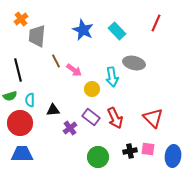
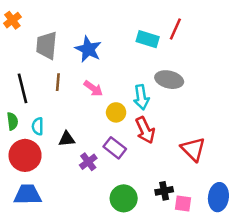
orange cross: (21, 19) -> (12, 20), moved
red line: (156, 23) -> (175, 29), moved
blue star: (83, 30) -> (88, 49), moved
cyan rectangle: (117, 31) -> (148, 39), turned -30
brown line: (56, 61) -> (58, 82), moved, turned 32
green semicircle: (10, 96) -> (12, 121), turned -80
red arrow: (115, 118) -> (145, 130), moved
pink square: (148, 149) -> (183, 203), moved

